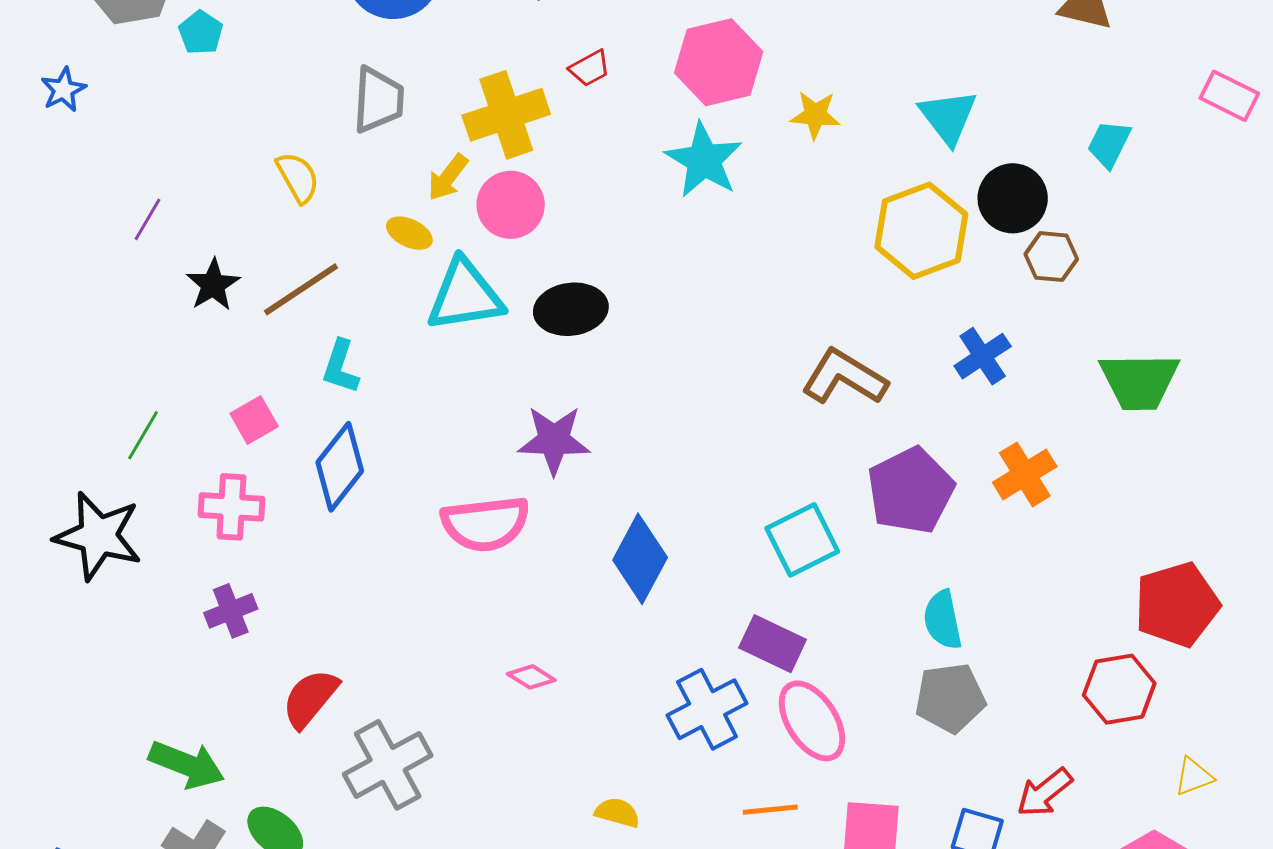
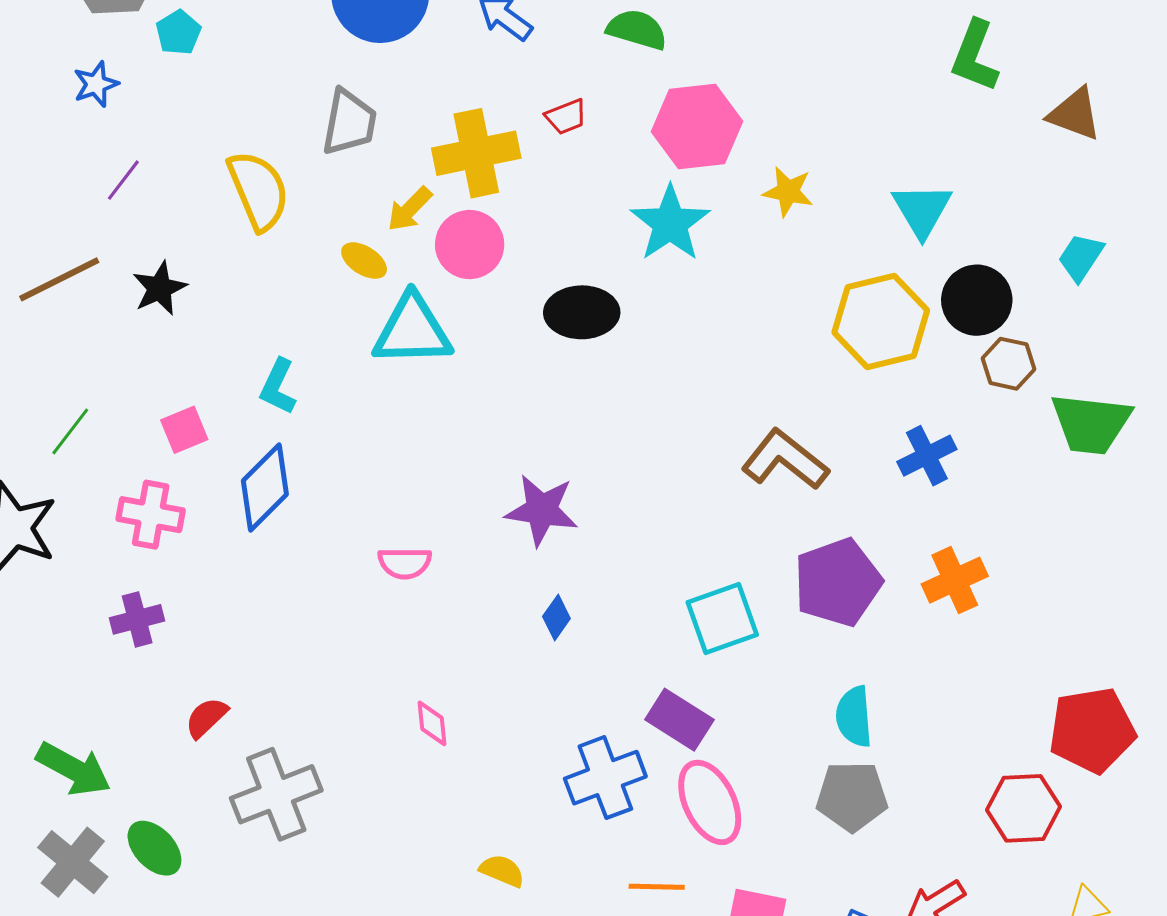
blue star: (63, 90) -> (96, 84), moved
yellow semicircle: (298, 177) -> (258, 190), size x1.5
purple line: (147, 219) -> (123, 180), moved
brown line: (301, 289) -> (59, 279), moved
black ellipse: (571, 309) -> (582, 312), moved
green trapezoid: (1139, 381) -> (1091, 424), moved
purple star: (554, 440) -> (542, 510), moved
pink semicircle: (485, 524) -> (405, 563), size x0.6
blue diamond: (640, 559) -> (556, 618), size x0.5
pink diamond: (531, 677) -> (432, 723), turned 45
red semicircle: (310, 698) -> (206, 718), size x0.7

